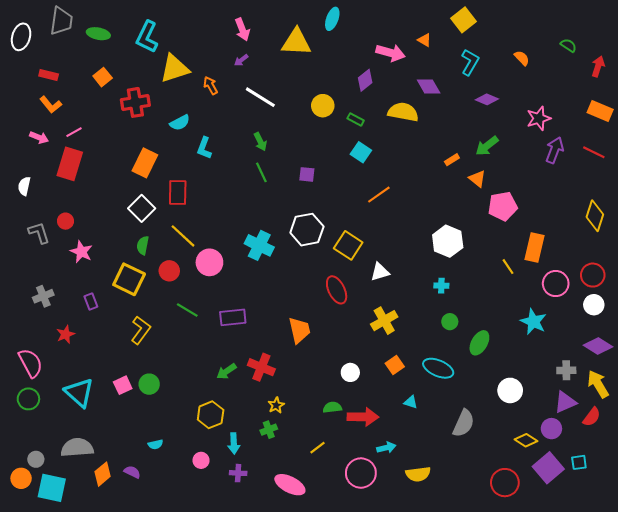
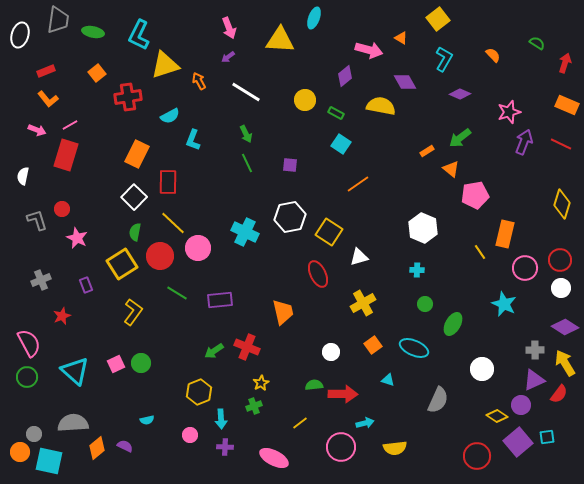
red rectangle: (49, 75) -> (46, 71), turned -36
red circle: (169, 271) -> (160, 256), size x1.4
yellow square: (129, 279) -> (122, 264), turned 32

